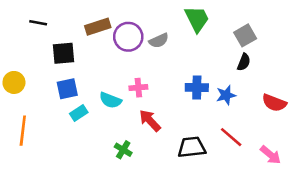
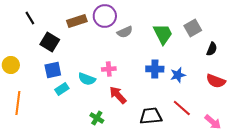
green trapezoid: (197, 19) -> (163, 34), moved
black line: (38, 23) -> (30, 18), turned 48
purple circle: (128, 37) -> (105, 16), moved
black square: (63, 53) -> (50, 42), turned 36
black semicircle: (244, 62) -> (212, 49), moved

